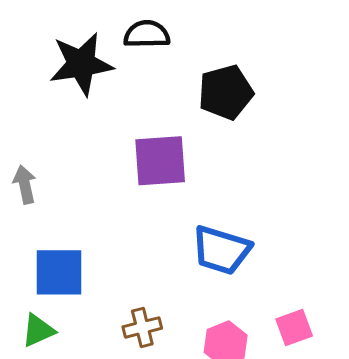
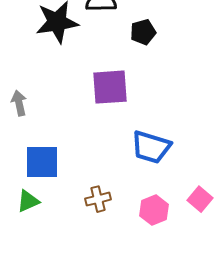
black pentagon: (226, 92) -> (143, 32), moved, size x0.7
pink square: (294, 327) -> (200, 199), turned -30

